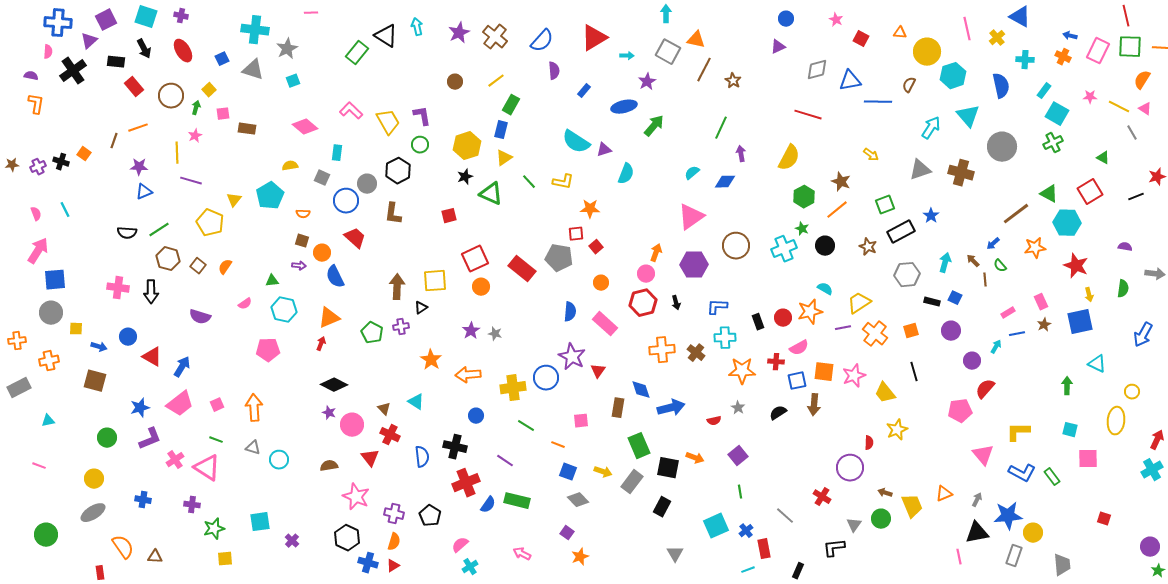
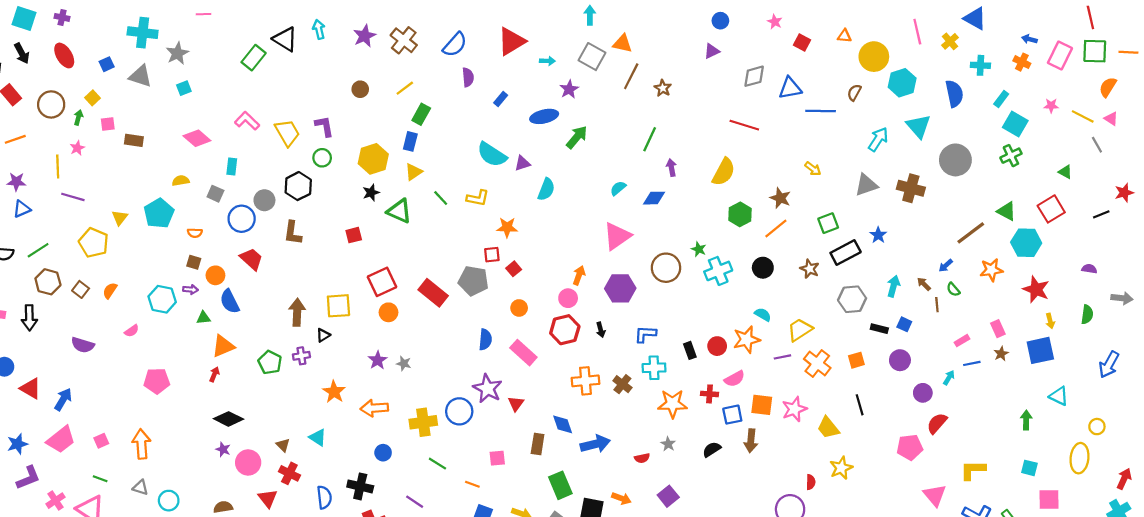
green star: (802, 229) -> (699, 249), moved
green triangle: (272, 281) -> (204, 318), moved
cyan hexagon: (284, 310) -> (162, 299), moved

